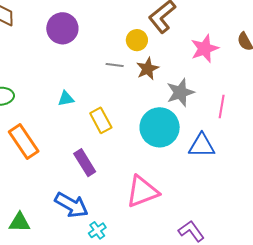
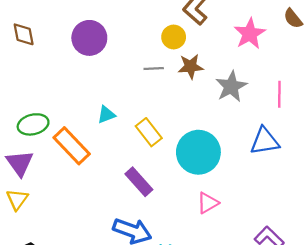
brown star: (147, 69) -> (191, 67), turned 30
cyan circle: (160, 127) -> (198, 152), moved
orange rectangle: (24, 142) -> (72, 146), moved
pink triangle: (142, 192) -> (208, 203), size x0.6

